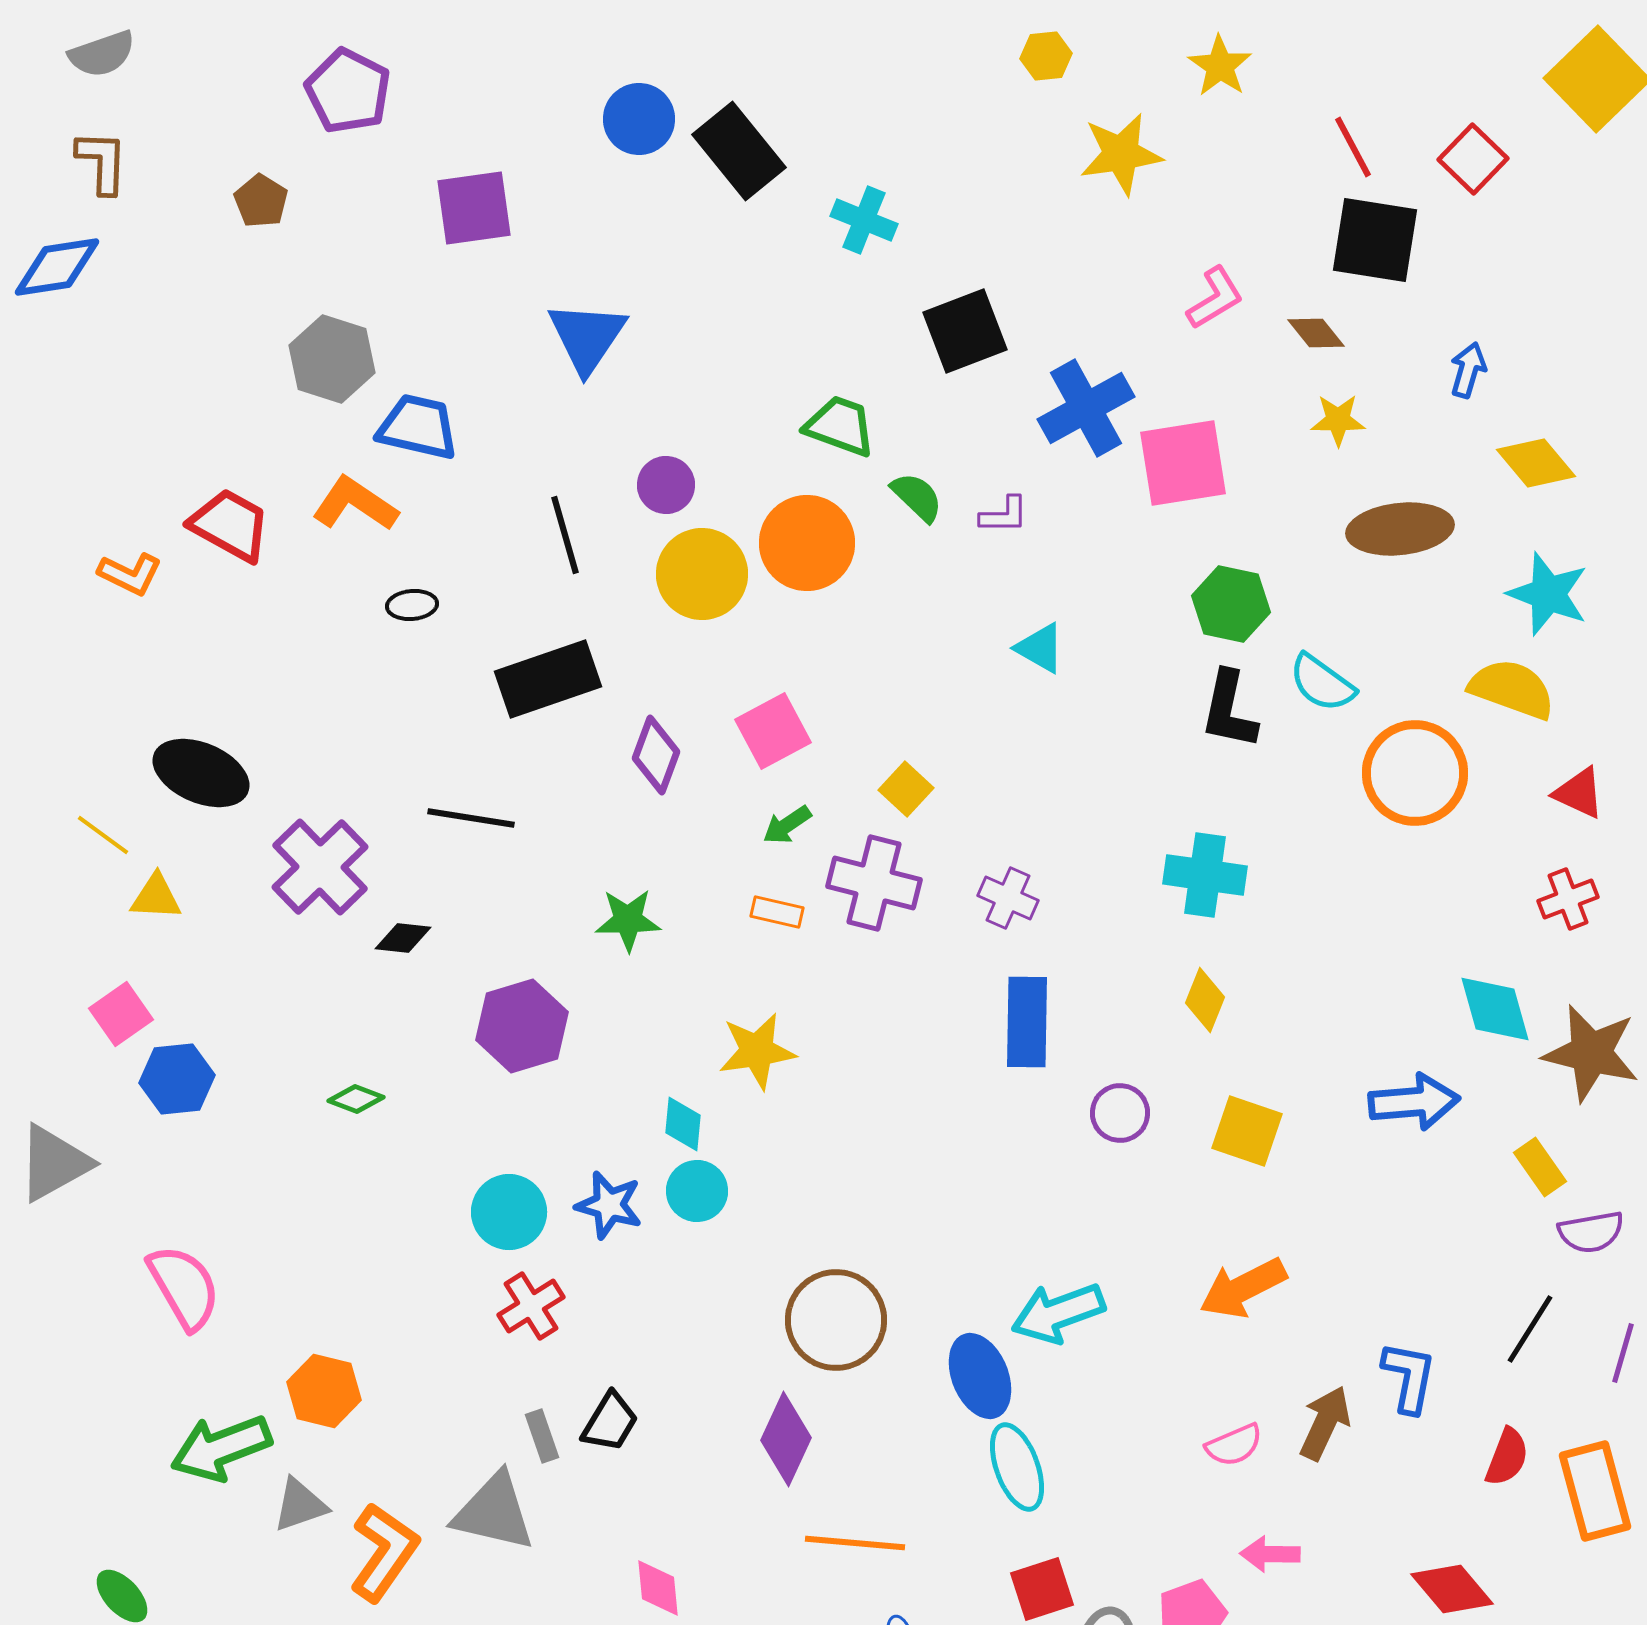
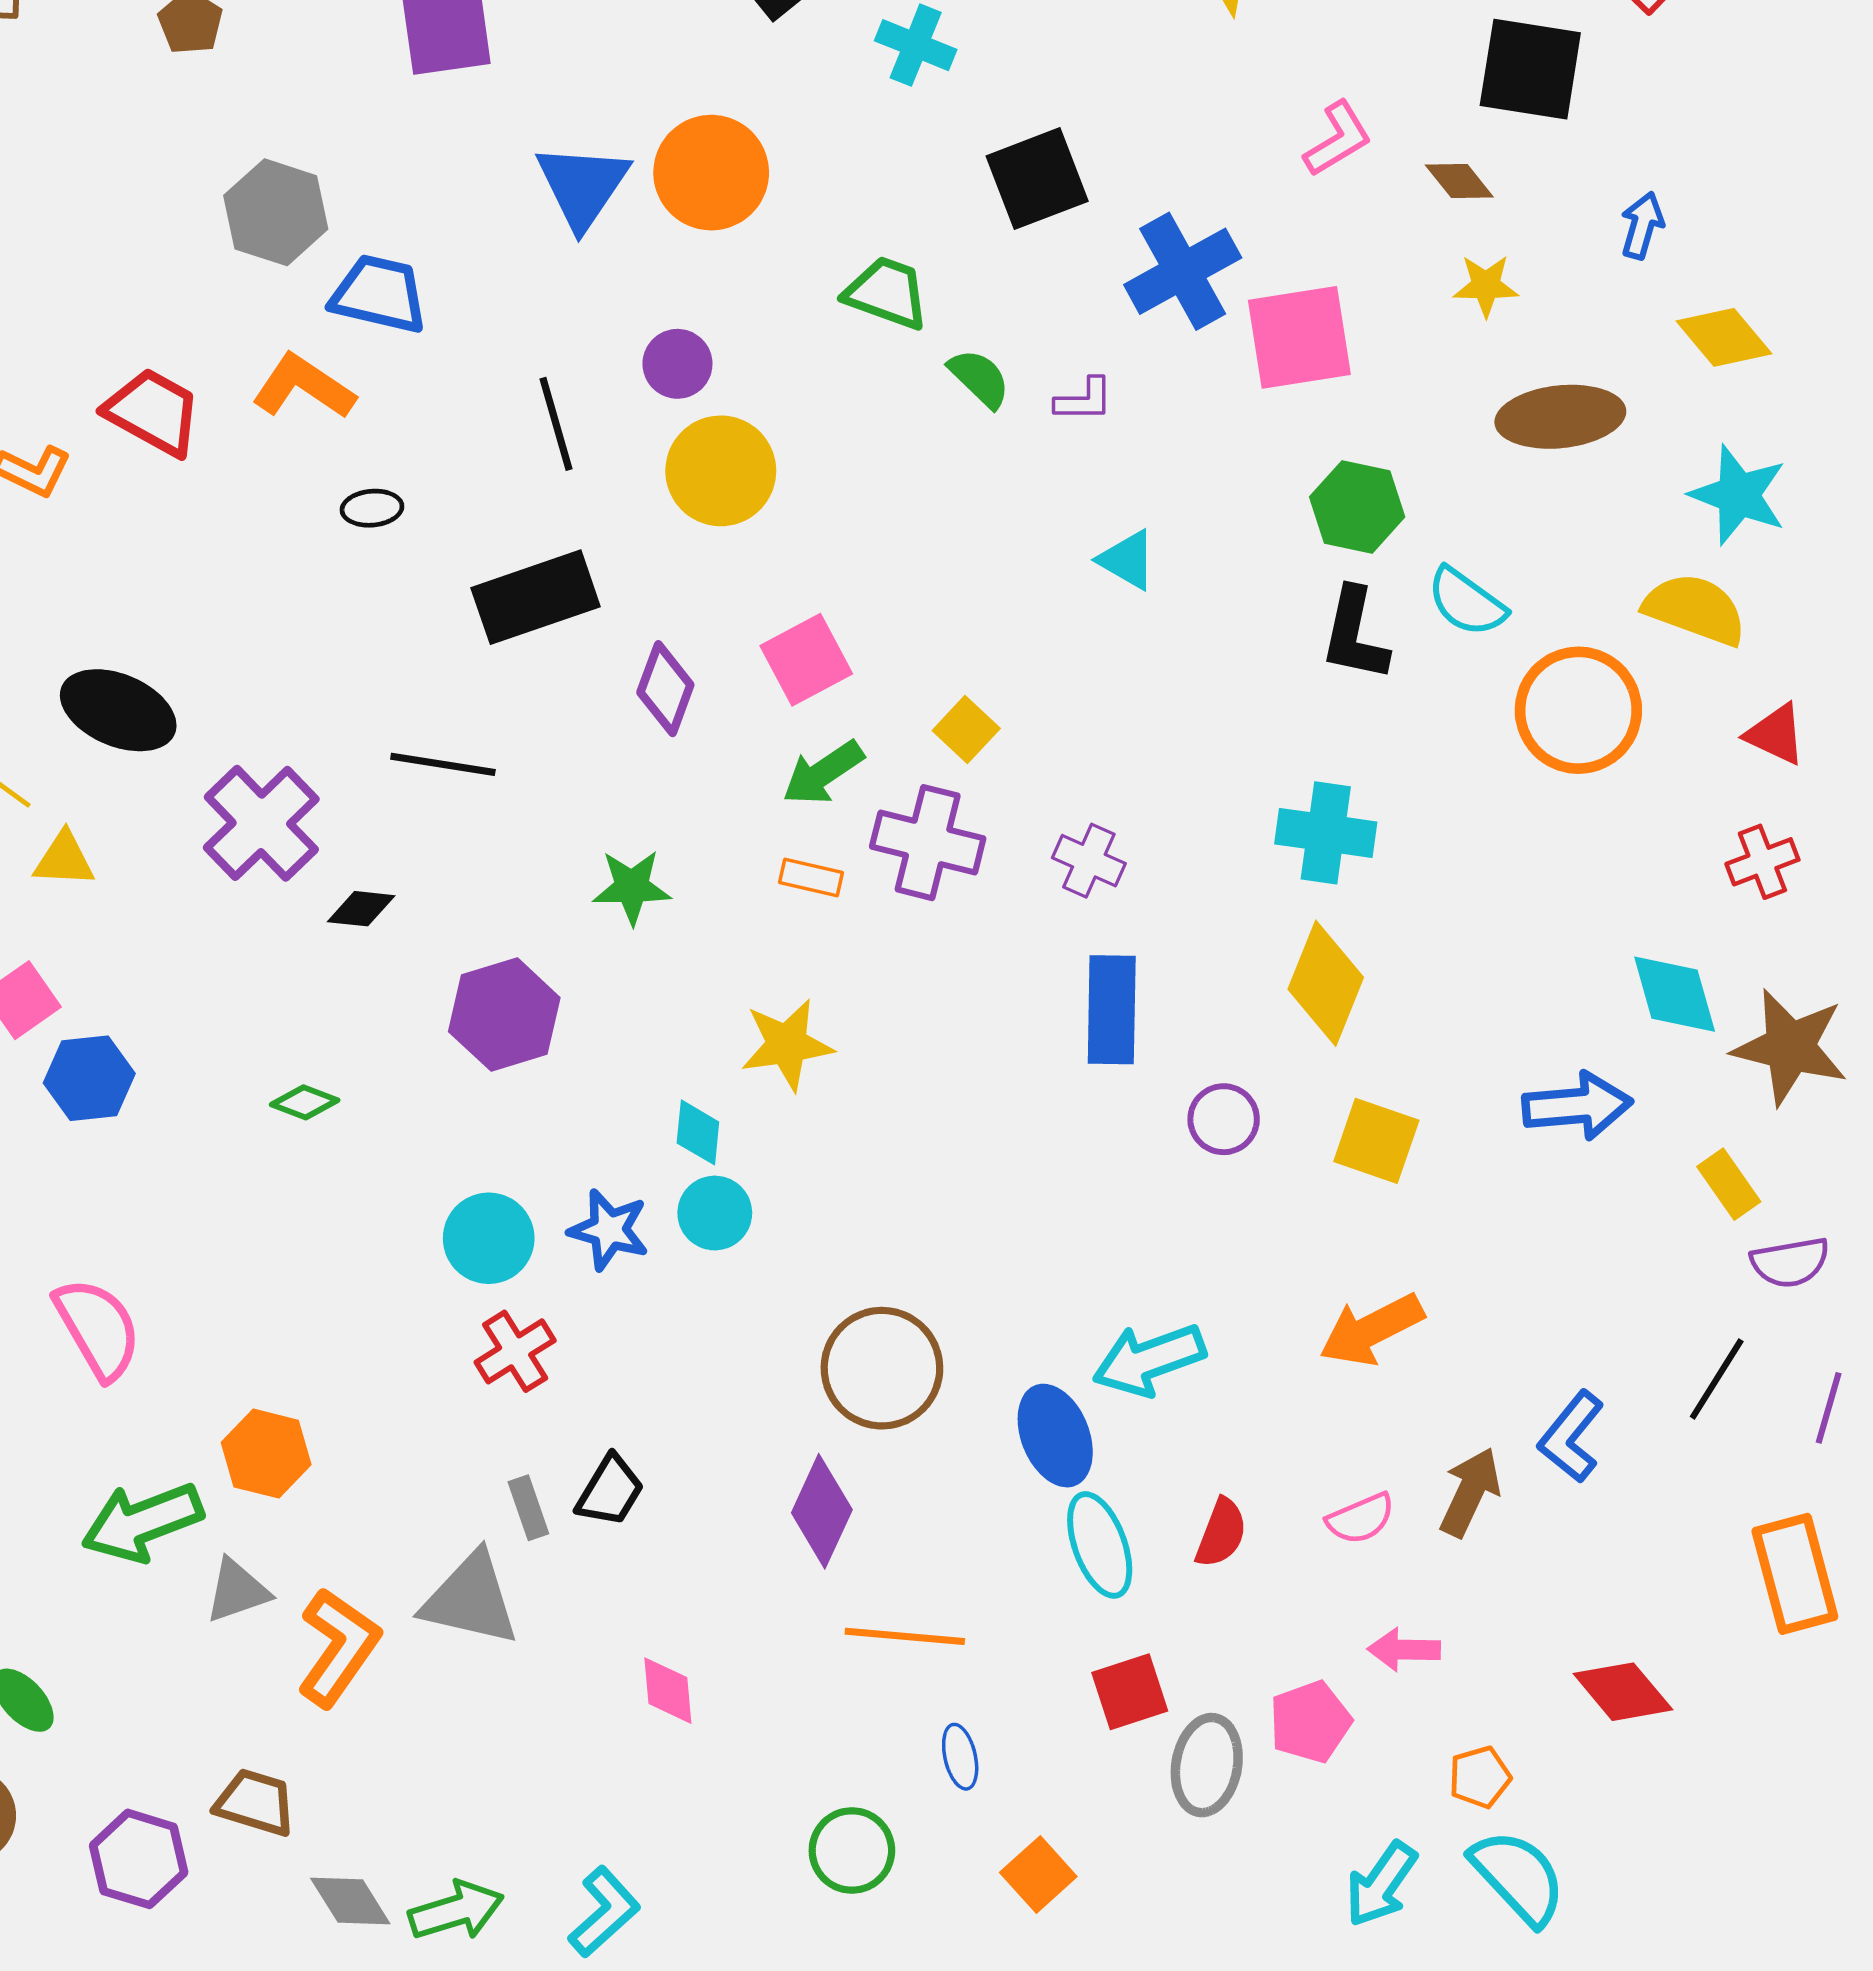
orange circle: (807, 543) -> (711, 173), moved
green arrow: (787, 825) -> (823, 773), size x1.4
yellow diamond: (1205, 1000) -> (1326, 983), size x1.6
blue L-shape: (1409, 1377) -> (1571, 1437), turned -152
red semicircle: (1507, 1457) -> (1221, 1533), moved

